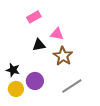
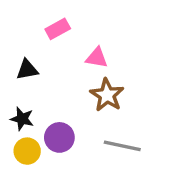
black triangle: (39, 45) -> (27, 70), moved
gray line: (72, 86) -> (122, 146), turned 45

